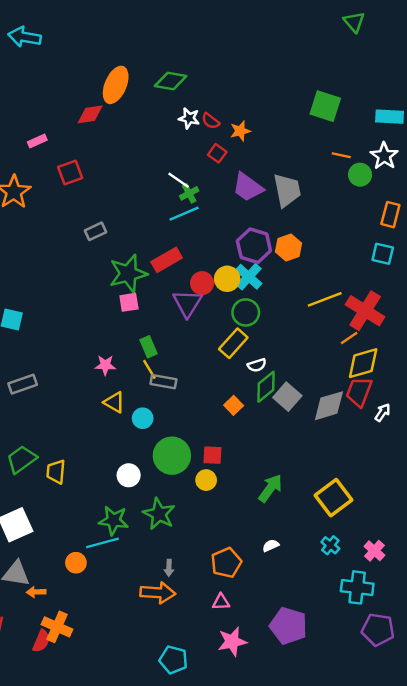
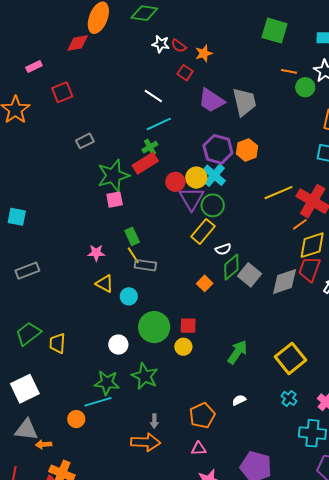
green cross: (189, 193) -> (150, 147), moved
purple triangle: (187, 303) -> (192, 199), moved

